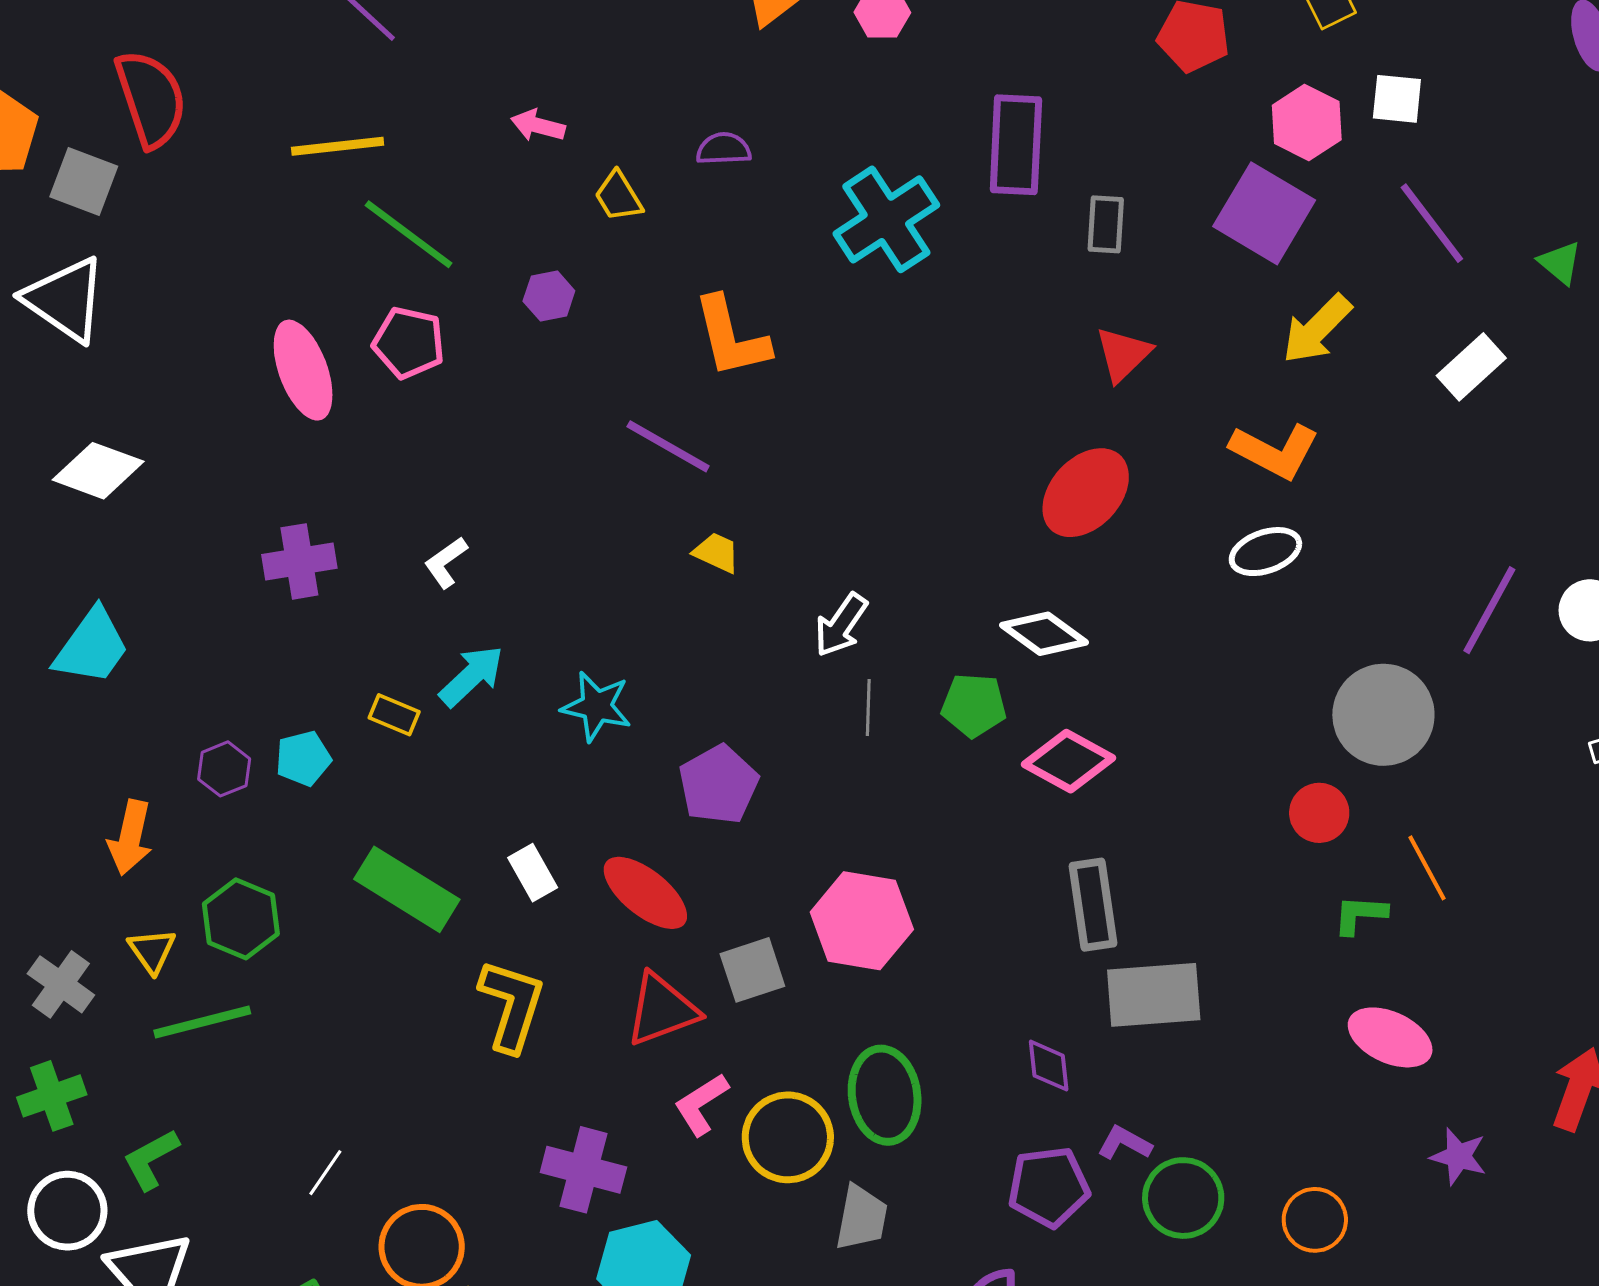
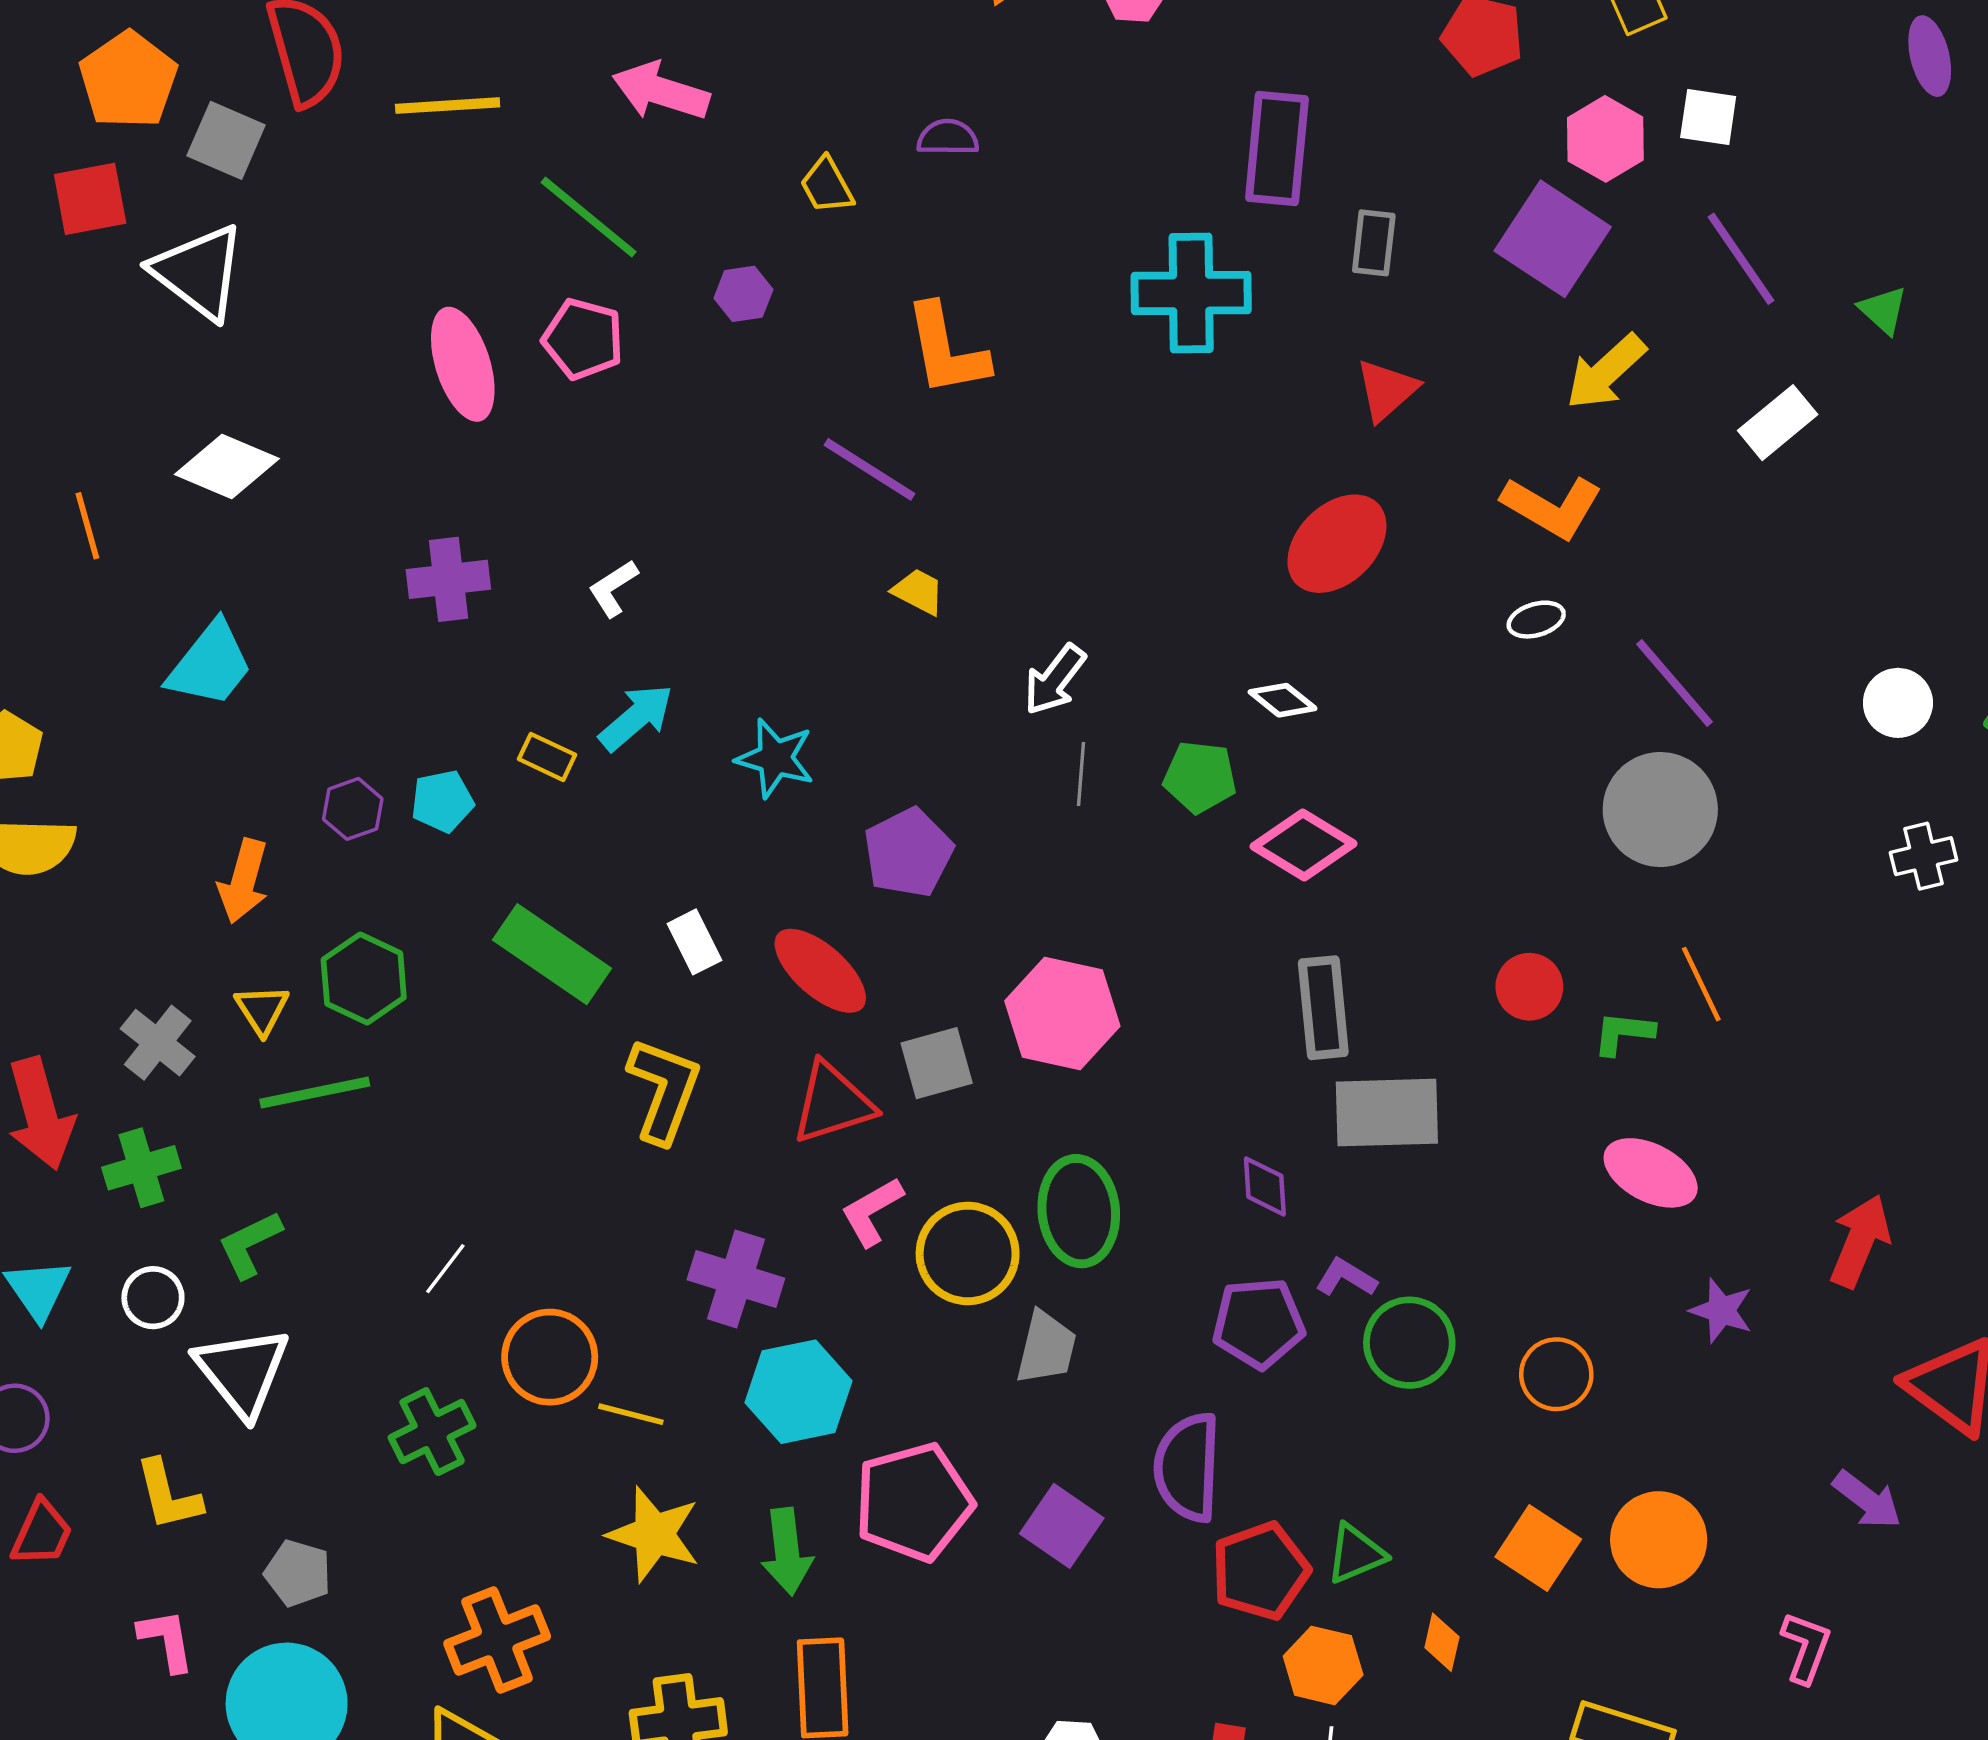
pink arrow: (538, 126) -> (661, 91), moved, size x1.6
yellow line: (338, 146) -> (448, 106), moved
cyan cross: (886, 219) -> (1191, 293), moved, turned 30
white ellipse: (1265, 552) -> (1536, 620), size x0.7
purple line: (1489, 610) -> (1674, 683), moved, turned -72
white diamond: (1044, 634) -> (1283, 700), size x0.7
red circle: (1319, 813) -> (1529, 987), moved
white circle: (67, 1211) -> (153, 1298), size x0.7

